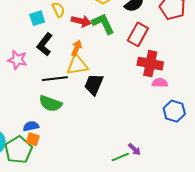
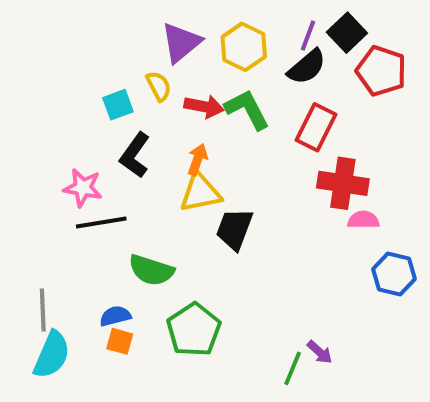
black line: (55, 79) -> (101, 222), moved
green pentagon: (18, 150) -> (194, 330), moved
green line: (120, 157) -> (293, 368), turned -42

